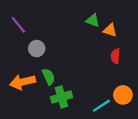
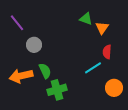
orange triangle: (110, 30) -> (102, 28), turned 48
cyan line: (101, 106) -> (93, 68), moved

